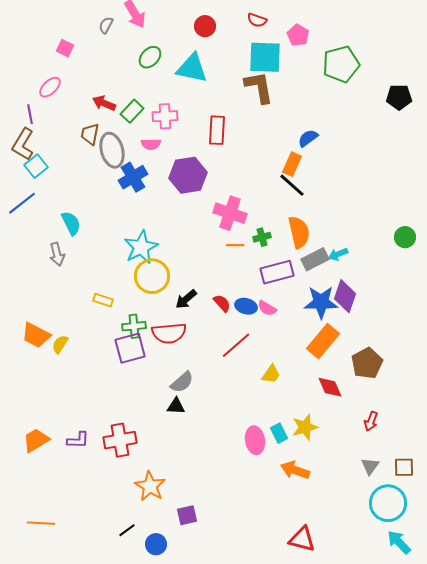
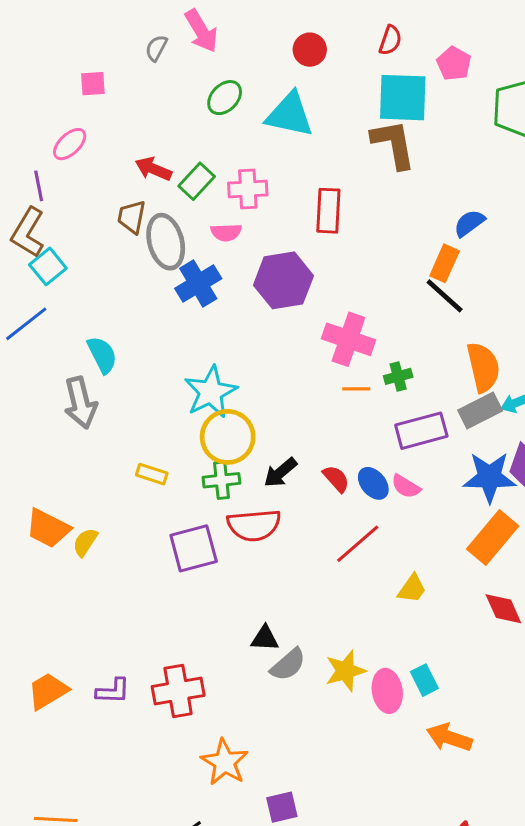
red semicircle: (257, 20) -> (390, 40), turned -90
pink square: (65, 48) -> (93, 84), turned -30
orange semicircle: (299, 232) -> (483, 367), moved
gray arrow: (57, 254) -> (80, 403), size x1.4
blue ellipse: (246, 306) -> (373, 483), turned 35
green cross: (134, 326) -> (221, 480), moved
gray semicircle: (182, 382) -> (288, 665), moved
yellow star: (305, 427) -> (345, 671), moved

